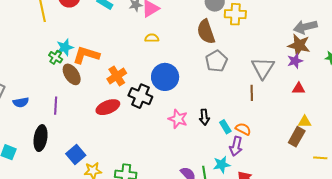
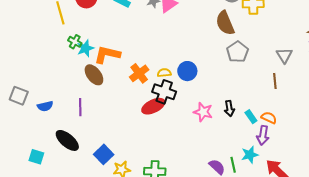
yellow semicircle: (152, 38) -> (164, 73), moved
green cross: (56, 57) -> (75, 42), moved
gray triangle: (263, 68) -> (284, 55), size x0.7
blue circle: (165, 77) -> (187, 71), size x0.7
red ellipse: (108, 107) -> (153, 106), moved
black ellipse: (41, 138) -> (67, 140), turned -55

